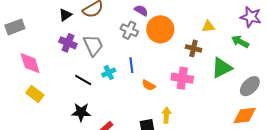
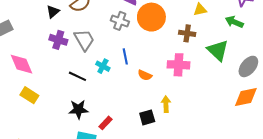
green triangle: (222, 68) -> (218, 50), turned -45
cyan cross: (109, 72) -> (103, 66), turned -32

